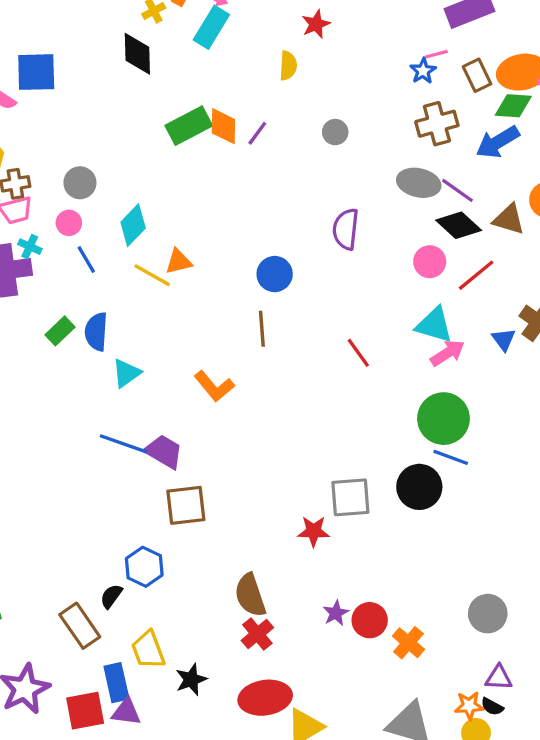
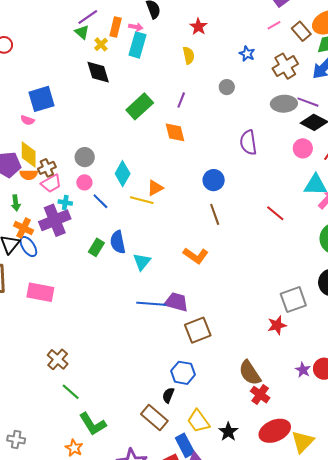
blue star: (423, 71) -> (247, 54), moved
orange diamond: (223, 126) -> (175, 132), moved

